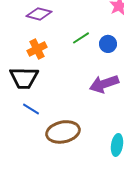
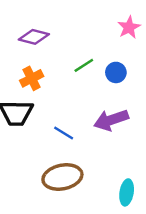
blue line: (31, 109) -> (64, 133), moved

